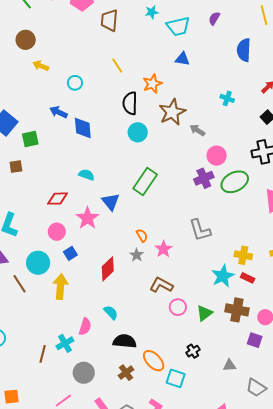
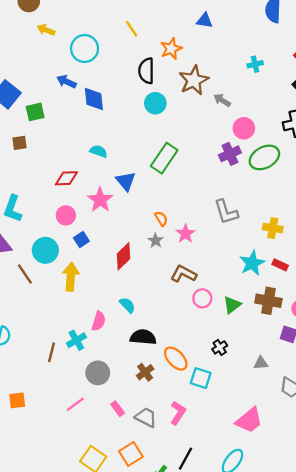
cyan circle: (75, 83) -> (85, 49), size x1.6
cyan cross: (227, 98) -> (255, 64), turned -32
yellow cross: (243, 255) -> (273, 228), moved

